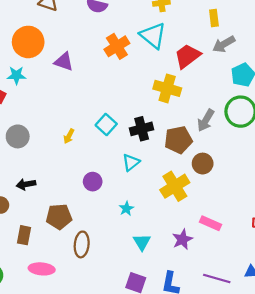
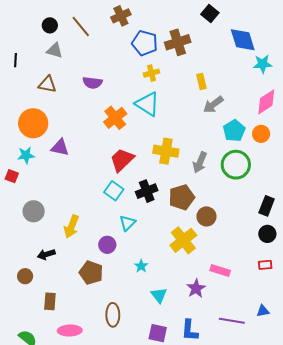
red trapezoid: (188, 56) -> (122, 160), moved
purple triangle: (64, 62) -> (60, 147), moved
gray arrow: (206, 120) -> (200, 162), moved
yellow arrow: (69, 136) -> (71, 227), moved, size x1.6
cyan triangle: (131, 162) -> (127, 223), moved
brown pentagon: (59, 217) -> (91, 273), moved, turned 30
brown ellipse: (82, 244) -> (113, 315), moved

